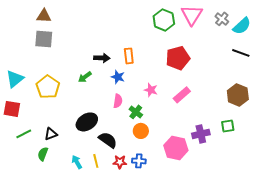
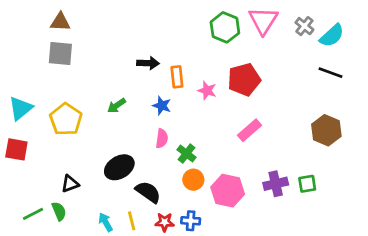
black arrow: (102, 58) -> (148, 63), moved
pink star: (151, 90) -> (207, 91), moved
green square: (228, 126) -> (307, 184), moved
green line: (24, 134) -> (33, 214), moved
pink hexagon: (176, 148) -> (228, 191), moved
green semicircle: (43, 154) -> (59, 211), turned 136

